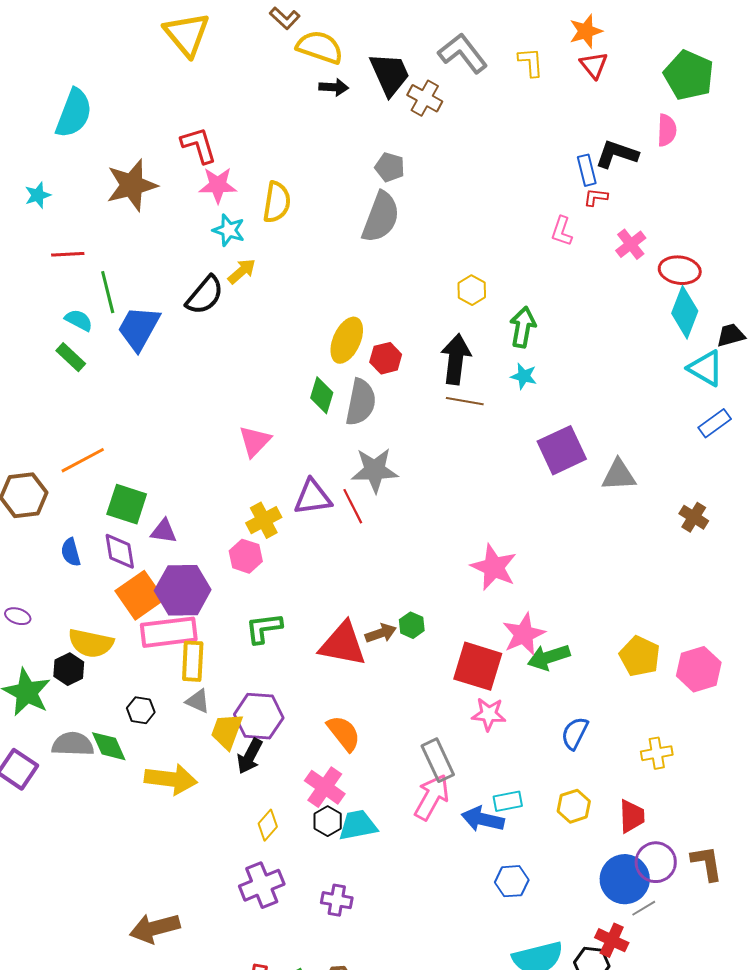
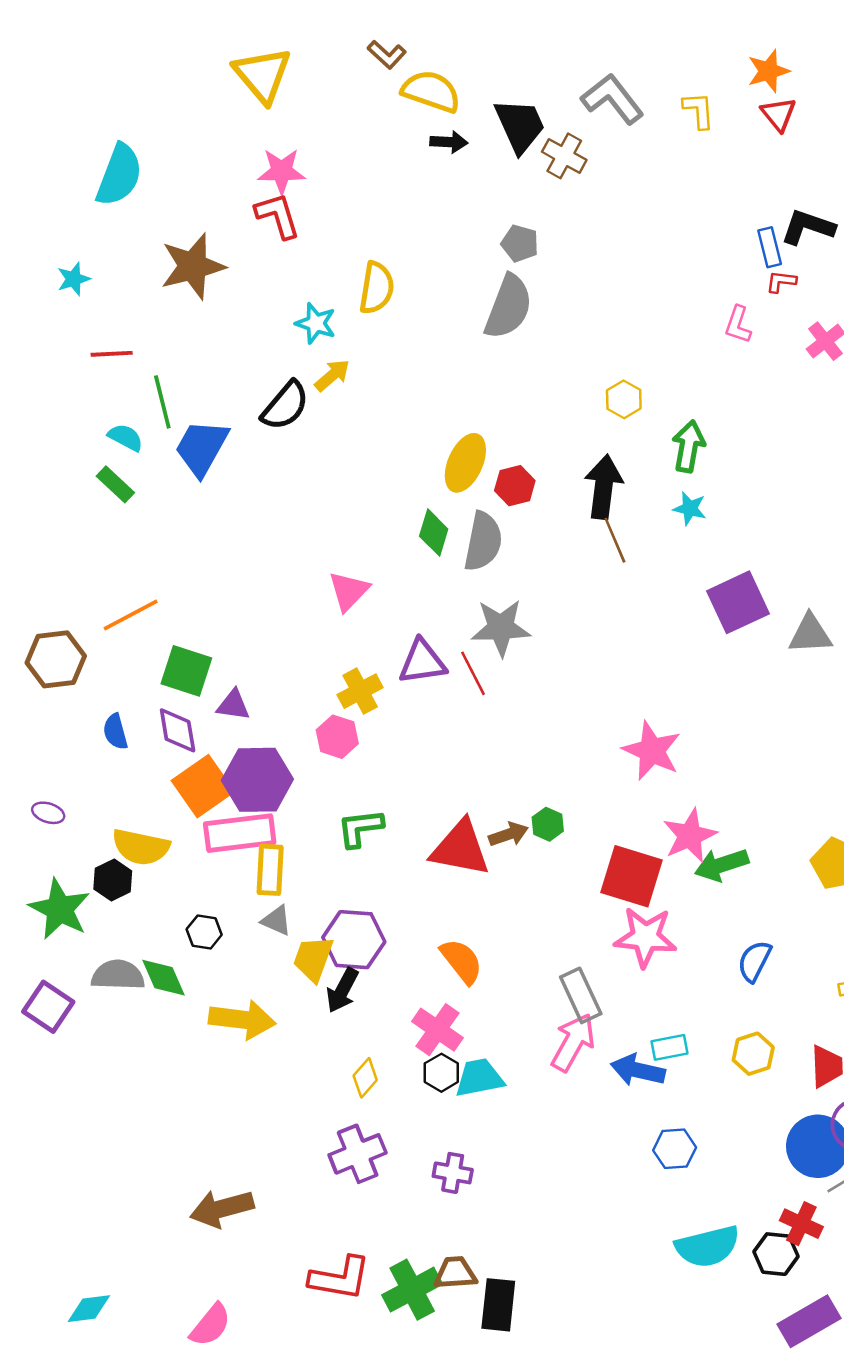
pink star: (218, 185) -> (281, 171), moved
brown line: (465, 401) -> (615, 540), turned 57
pink star: (489, 714) -> (645, 937), size x1.4

